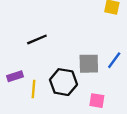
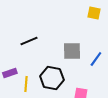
gray square: (89, 64) -> (72, 51), moved

